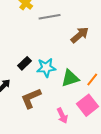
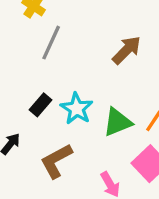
gray line: (50, 17) -> (51, 43), moved, turned -50
cyan star: (46, 68) -> (77, 109), turned -30

